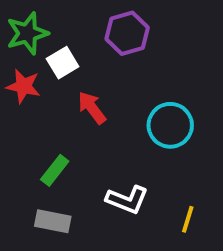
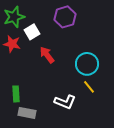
green rectangle: (55, 170) -> (16, 94), moved, turned -42
yellow line: (188, 219) -> (89, 87), moved, turned -56

